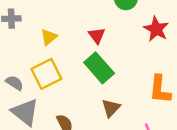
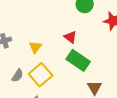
gray semicircle: (15, 83) -> (17, 75), moved, turned 104

